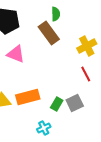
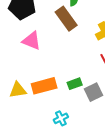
green rectangle: (57, 104) -> (75, 84), moved, turned 40

